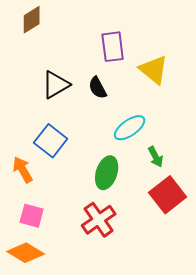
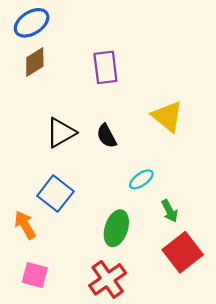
purple rectangle: (113, 47) -> (105, 67), moved
cyan ellipse: (130, 128) -> (141, 179), size x0.7

